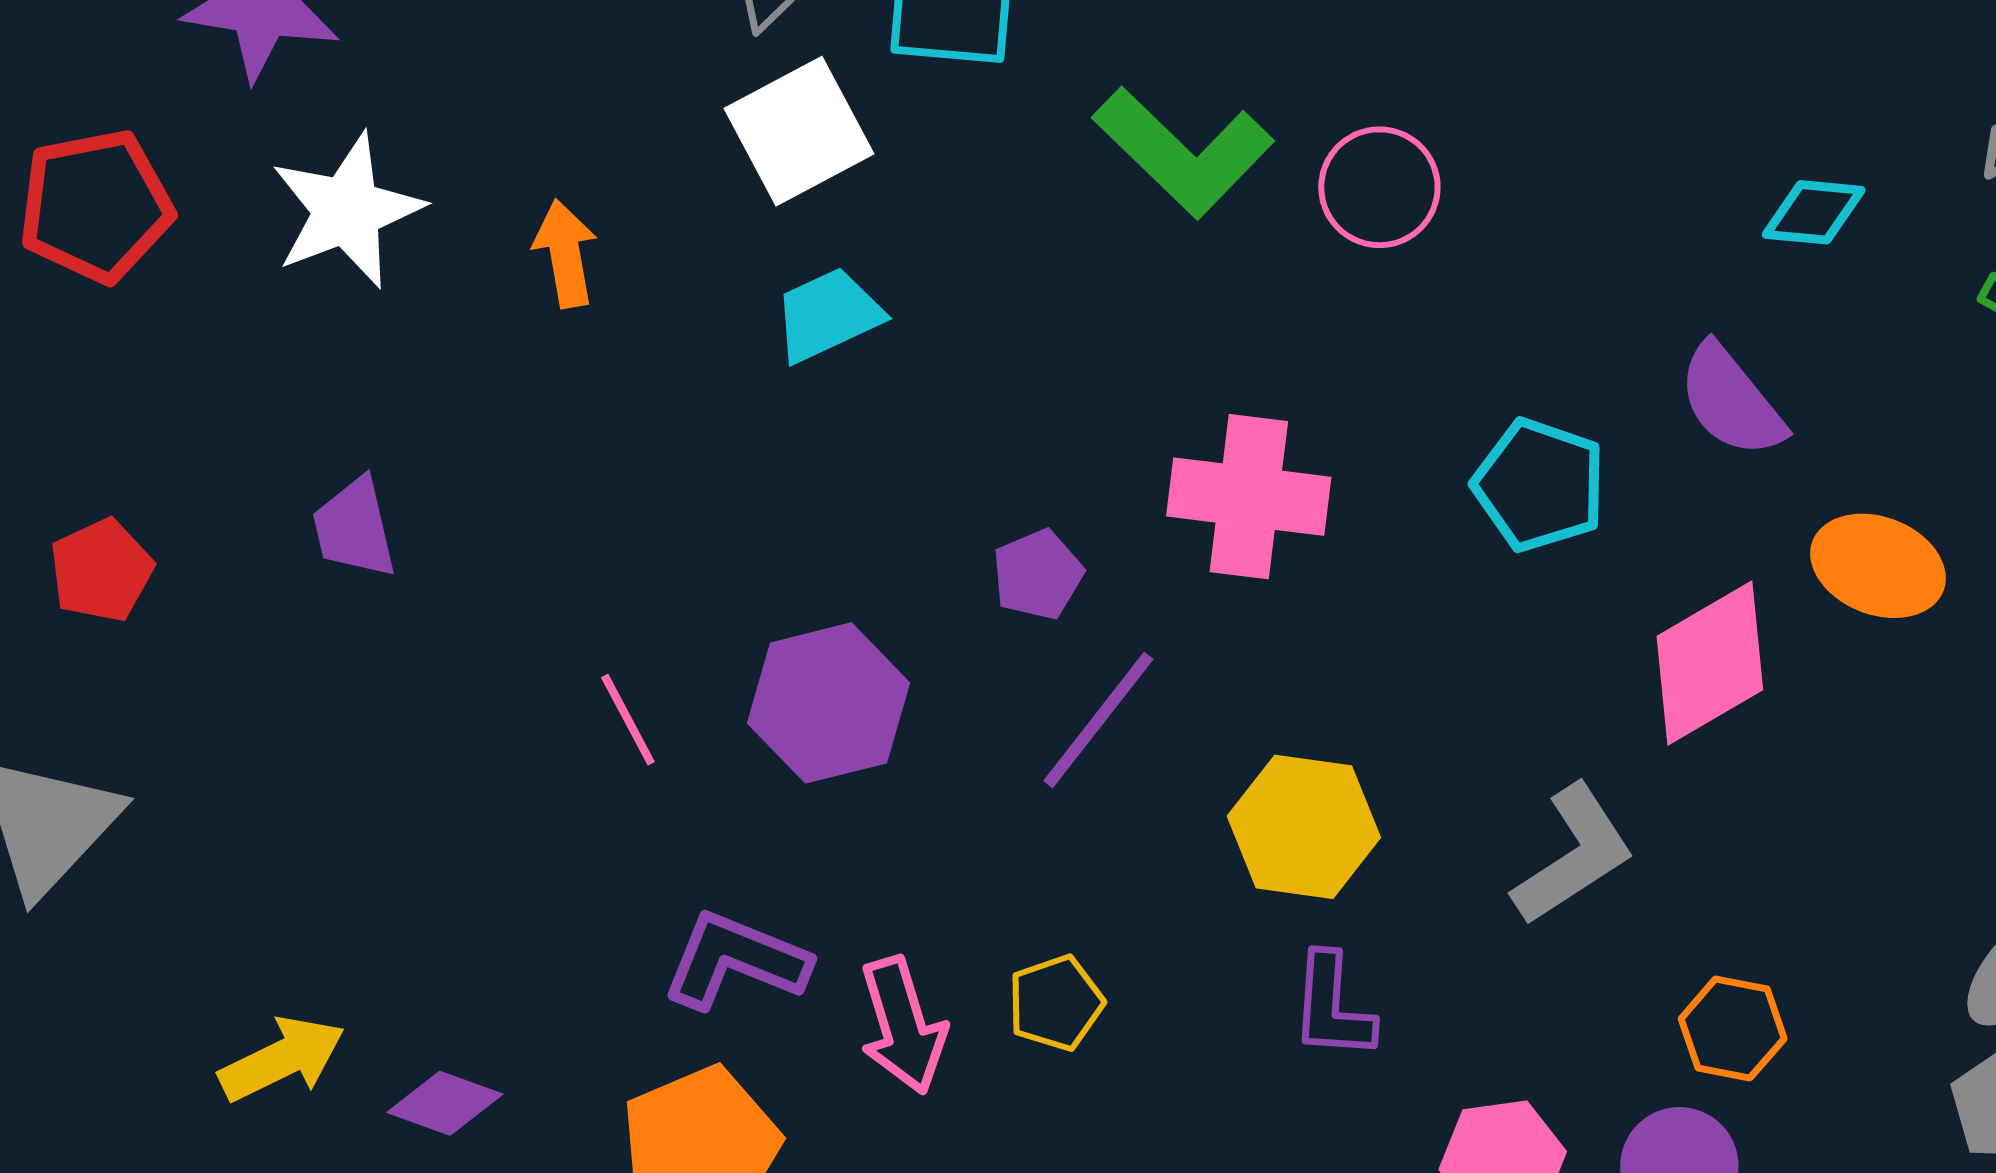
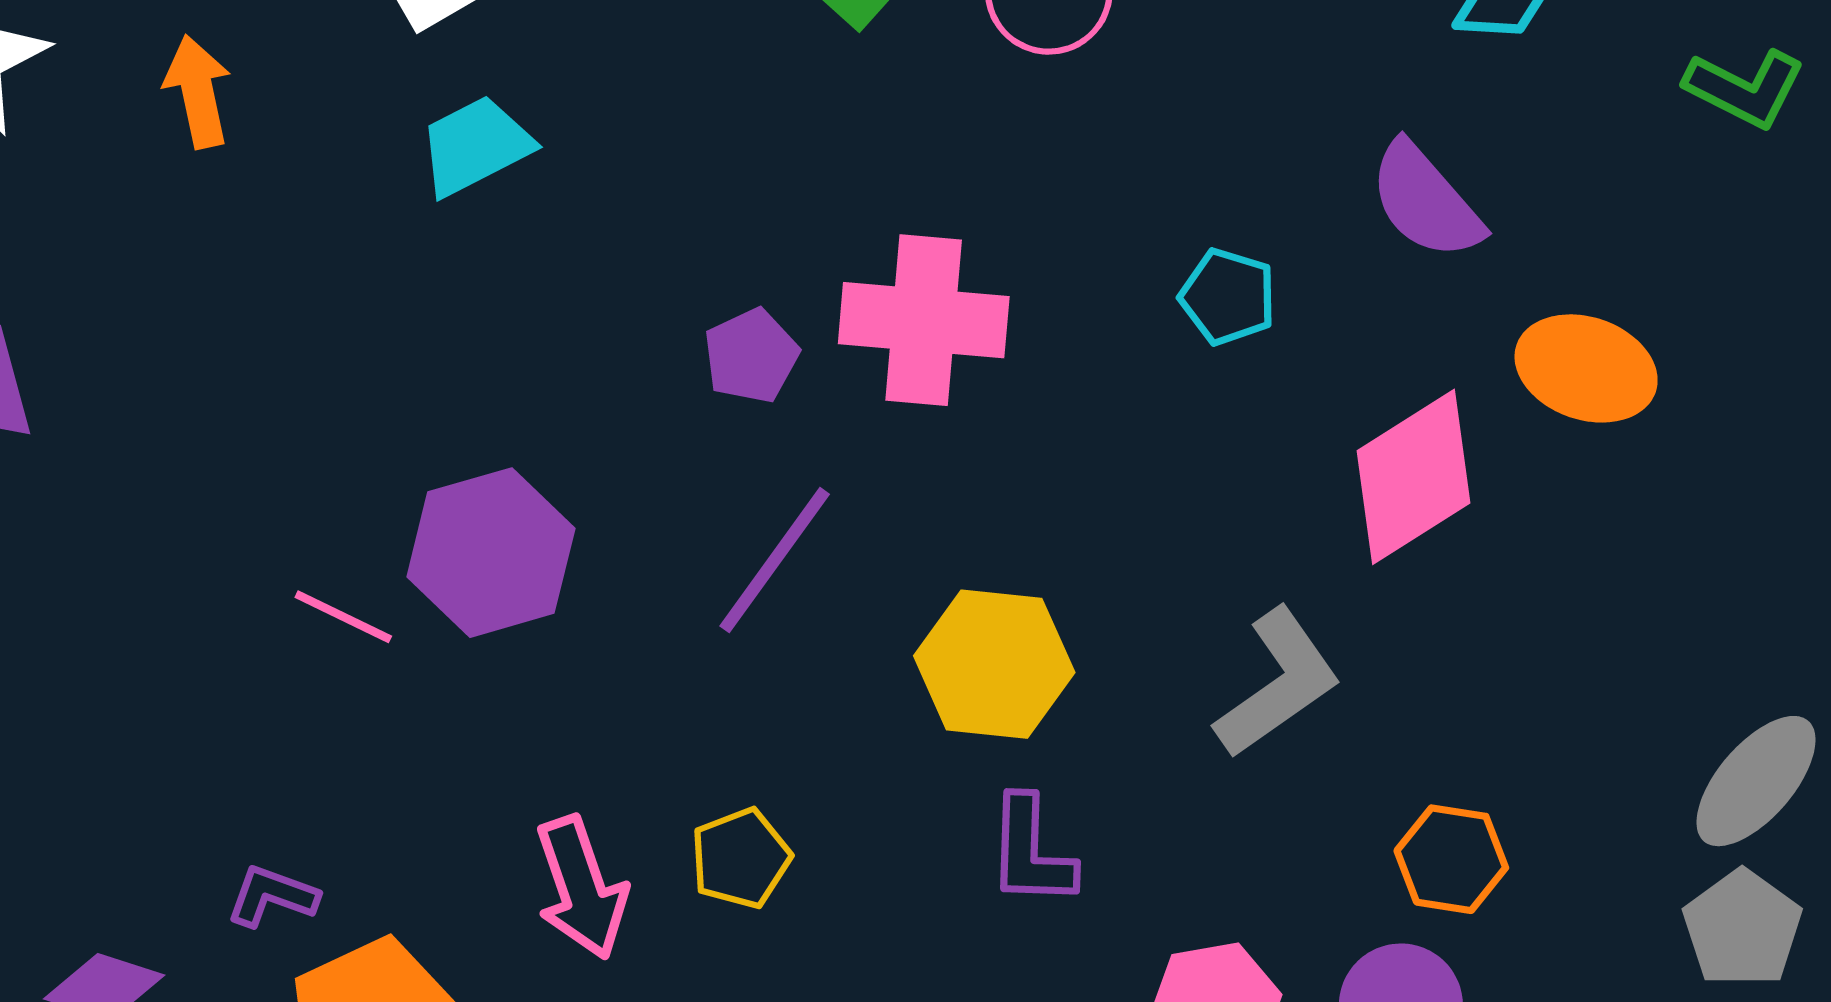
cyan pentagon: (1539, 485) -> (1228, 297), size x0.7
purple pentagon: (1038, 575) -> (751, 356), moved
pink line: (628, 720) -> (343, 617), moved, turned -34
purple L-shape: (735, 961) -> (272, 896), moved, size x0.6

